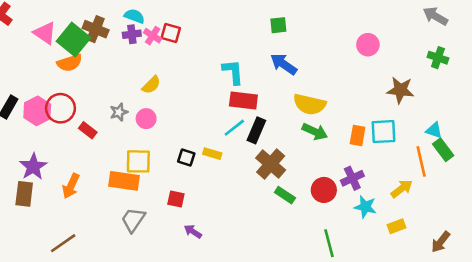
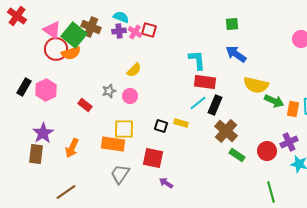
red circle: (60, 108) -> (56, 49), moved
green arrow: (315, 132) -> (274, 101), moved
red square: (176, 199) -> (153, 158), size x1.5

